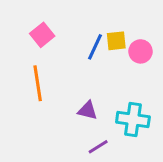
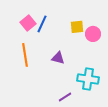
blue line: (95, 47) -> (42, 24), moved
purple triangle: (88, 110) -> (58, 58), moved

